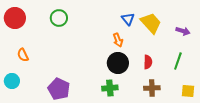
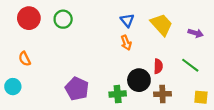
red circle: (15, 18) -> (29, 18), moved
blue triangle: (128, 19) -> (127, 20), moved
green line: (178, 61) -> (190, 65), turned -72
black circle: (118, 63) -> (139, 80), moved
purple pentagon: (59, 89) -> (77, 89), moved

